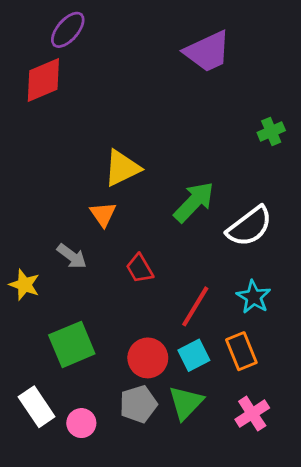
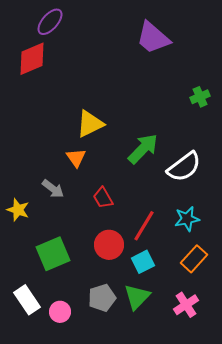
purple trapezoid: (207, 52) -> (153, 38), turned 66
cyan star: (254, 297) -> (187, 219), turned 30
orange rectangle: (241, 351) -> (194, 259), moved, turned 64
red circle: (148, 358) -> (109, 245), moved

